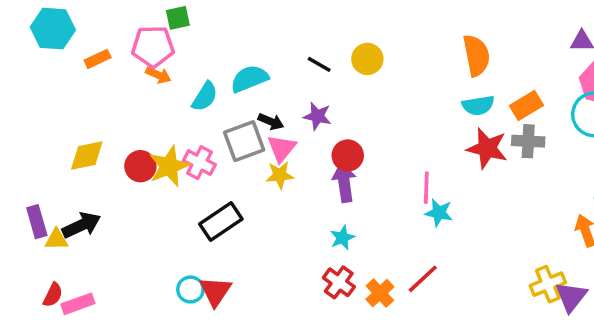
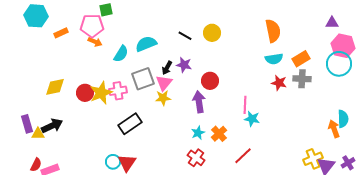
black arrow: (271, 122) -> (167, 68), moved, turned 96
red star: (487, 148) -> (279, 83), size x0.7
red circle: (348, 155) -> (210, 81), moved
pink cross: (199, 163) -> (118, 91), turned -36
orange cross: (380, 293) -> (219, 134), moved

